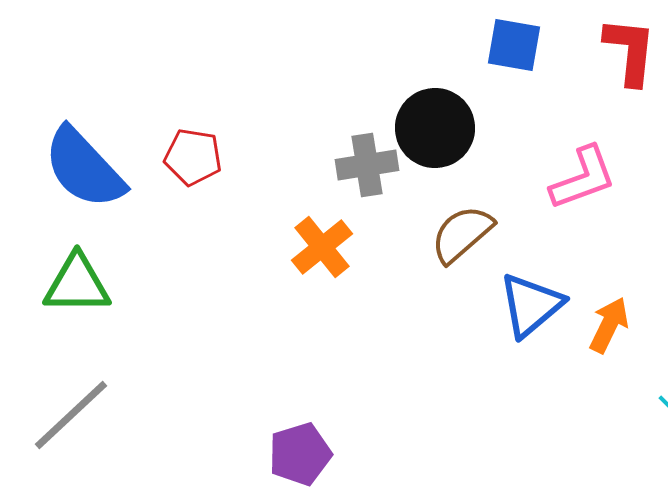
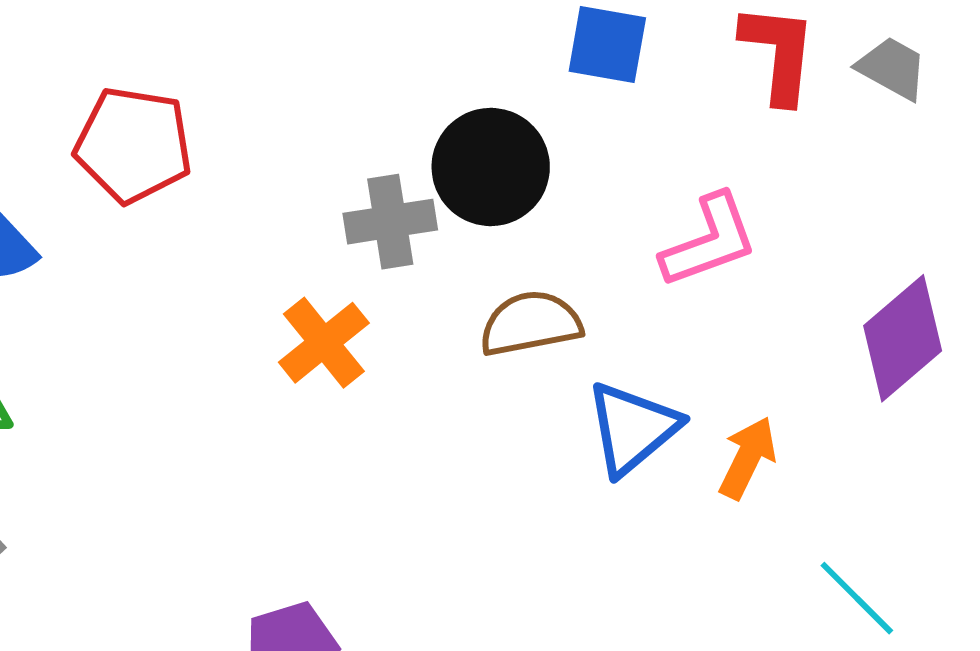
red pentagon: (193, 157) -> (133, 145), moved, size x1.4
brown semicircle: (462, 234) -> (531, 323), turned 30

